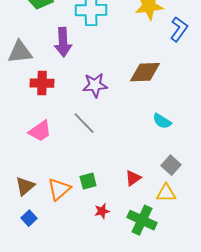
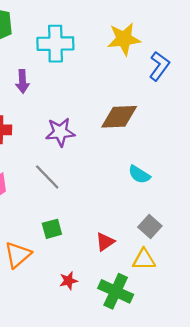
purple arrow: (63, 42) -> (22, 81), size x0.7
green square: (88, 181) -> (52, 229), moved

